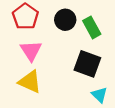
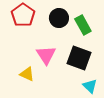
pink triangle: (31, 51) -> (46, 55), moved
yellow triangle: (30, 82) -> (27, 74), size x0.7

